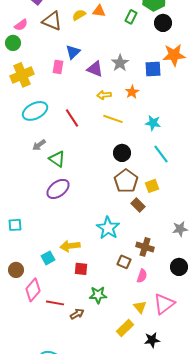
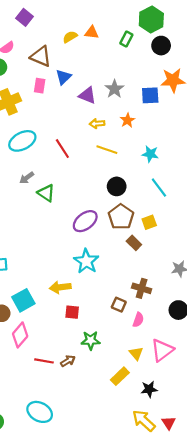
brown triangle: (52, 21) -> (41, 56), moved
pink rectangle: (58, 67) -> (40, 86), moved
purple ellipse: (58, 189) -> (85, 221), moved
cyan star: (108, 228) -> (86, 261), moved
cyan square: (48, 258) -> (23, 300), moved, size x1.5
red line: (55, 303) -> (44, 361), moved

